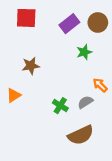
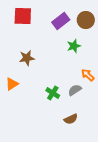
brown semicircle: (81, 135) -> (71, 119), size x0.6

